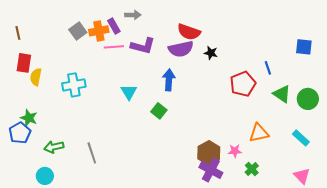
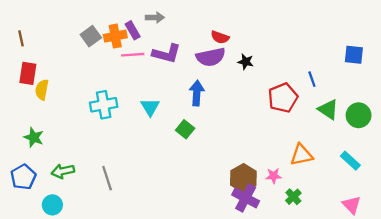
red semicircle: (189, 32) -> (220, 37), size x0.7
cyan cross: (74, 85) -> (104, 105), moved
blue pentagon: (20, 133) -> (23, 177), moved

